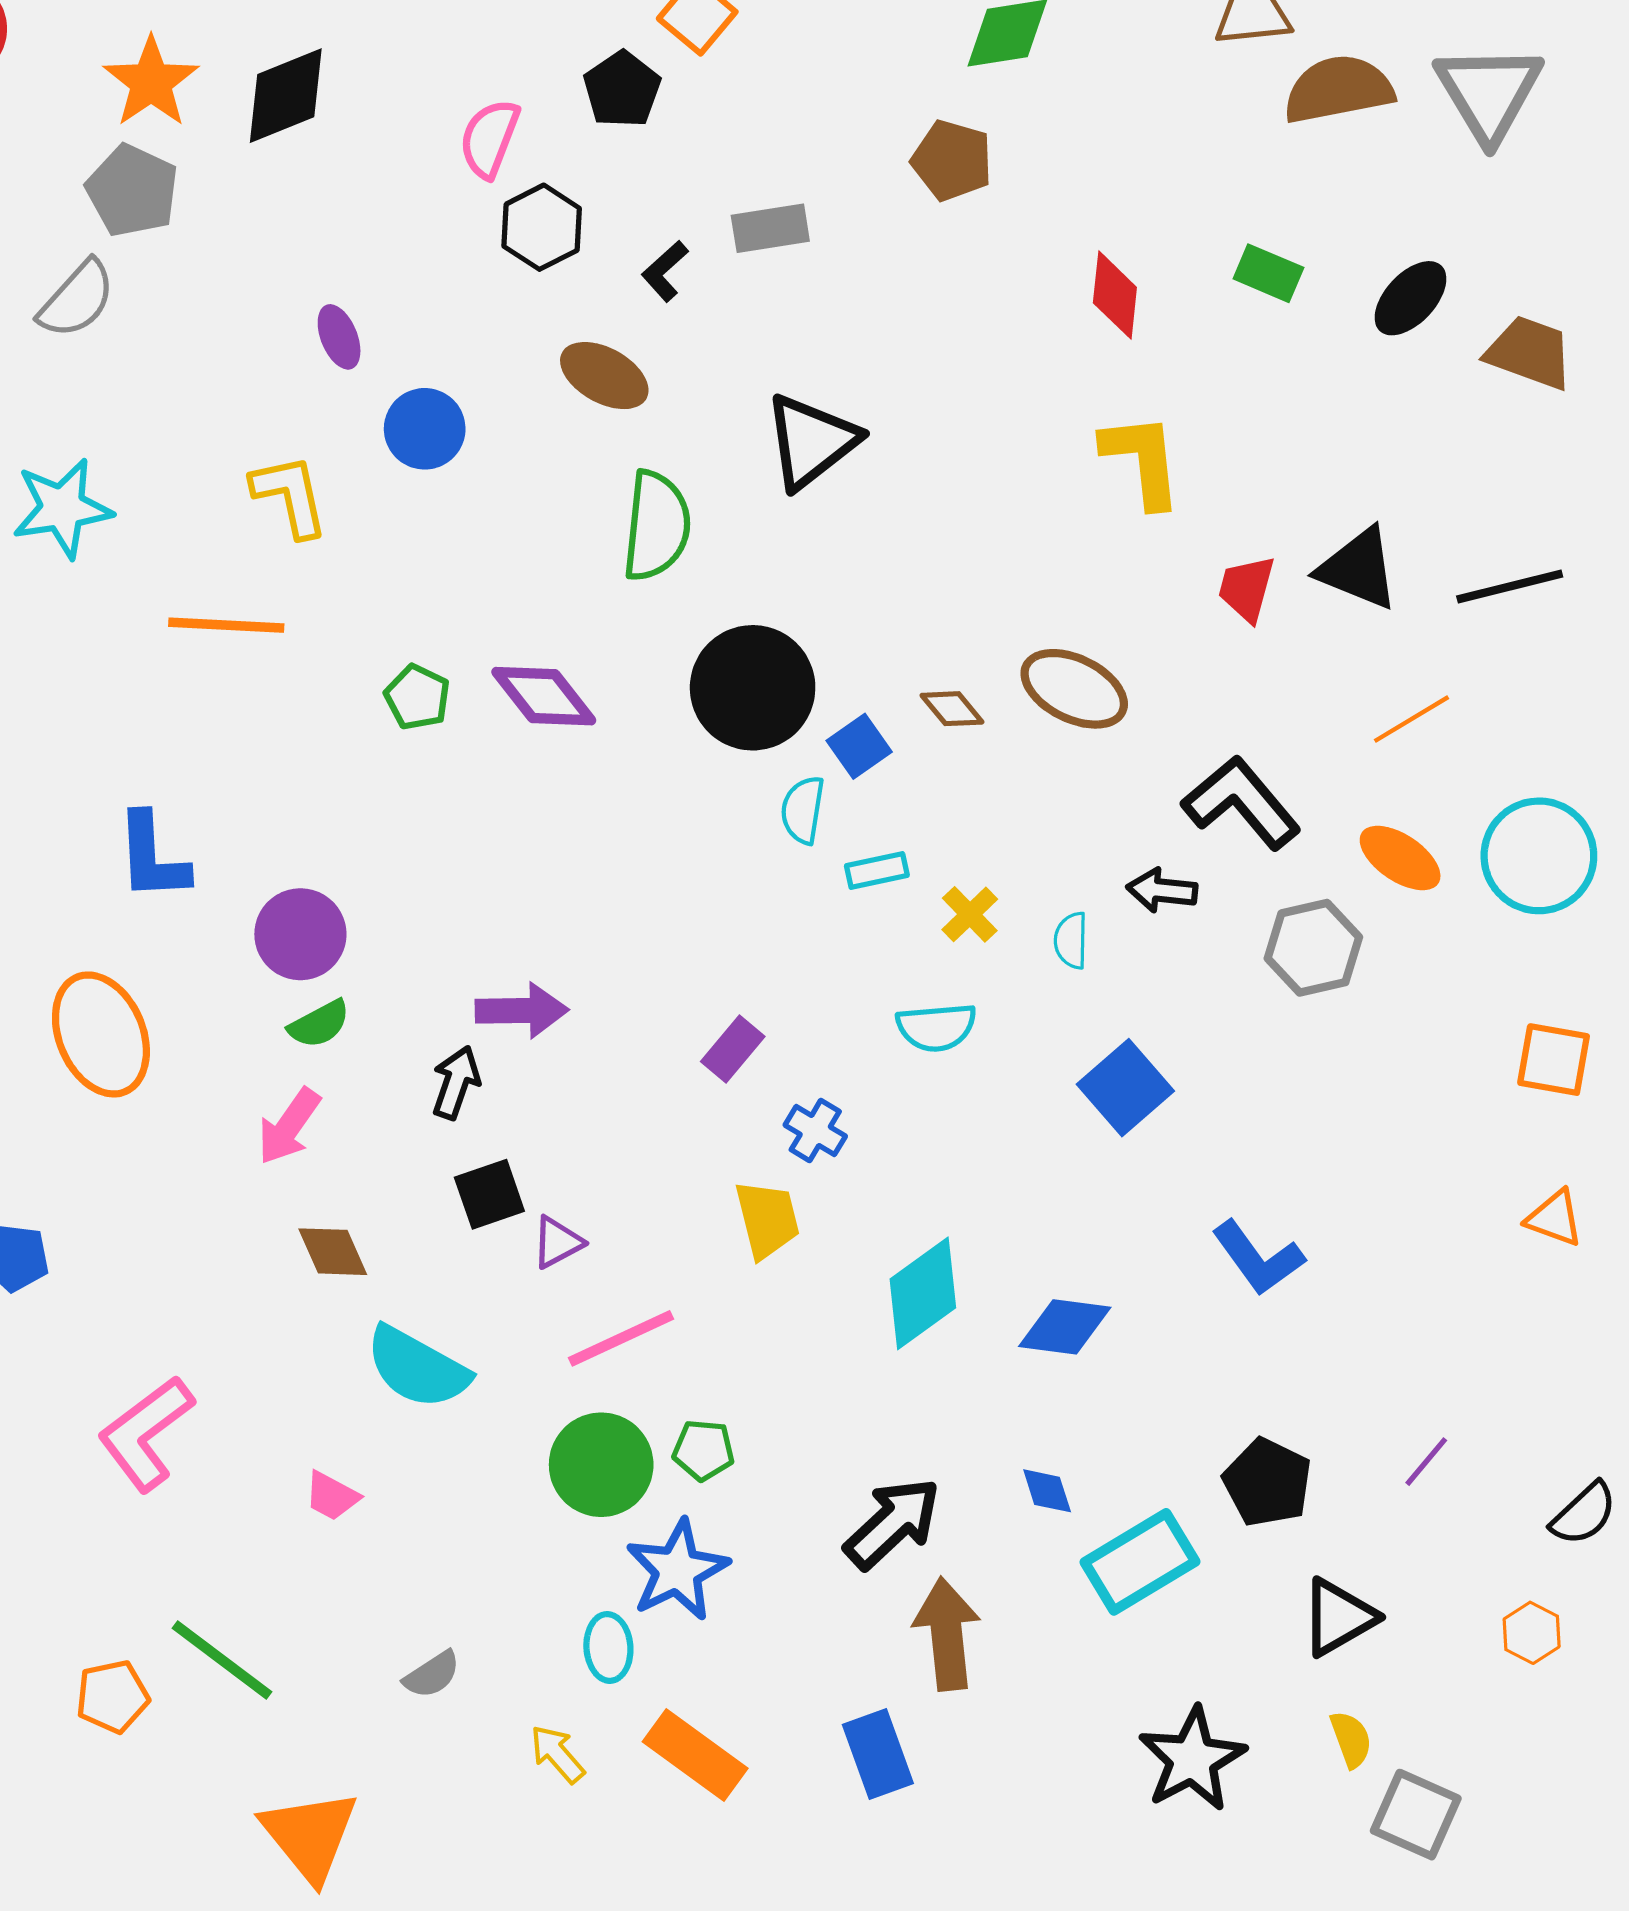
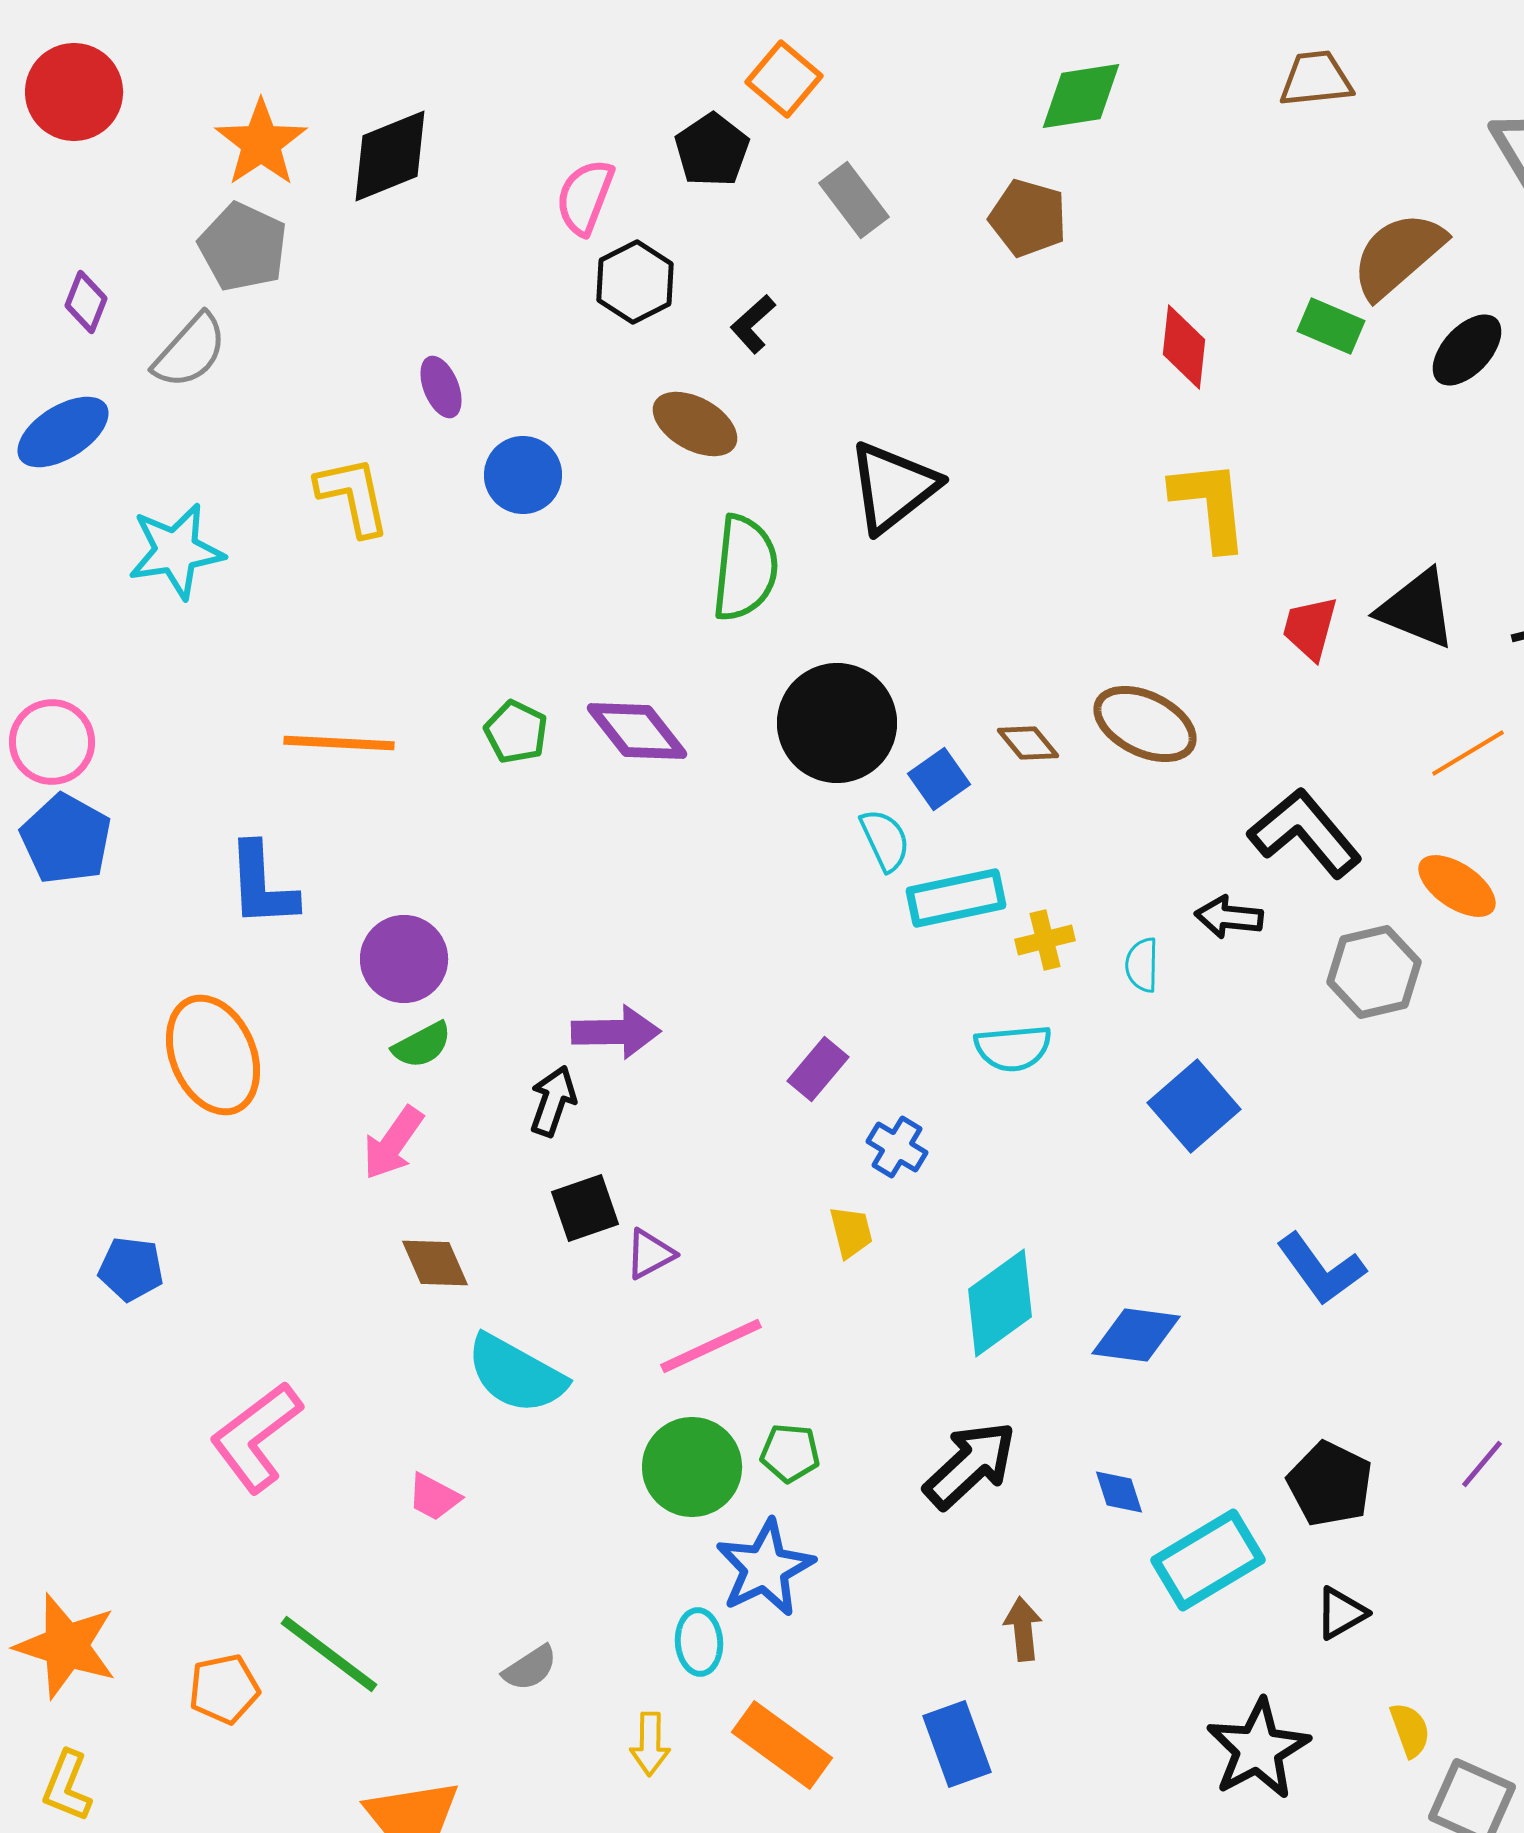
brown semicircle: (1338, 89) -> (1398, 255), moved, turned -30
gray rectangle: (770, 228) -> (854, 200), moved, turned 62
yellow L-shape: (290, 496) -> (353, 496), moved
orange line: (226, 625) -> (339, 743), moved
cyan semicircle: (803, 810) -> (885, 840), turned 146
cyan rectangle: (877, 871) -> (956, 898), size x1.6
yellow cross: (970, 914) -> (1045, 940), turned 30
yellow trapezoid: (767, 1219) -> (851, 1232), size x0.7
black arrow: (893, 1523) -> (970, 1465), moved
black triangle: (1338, 1617) -> (1341, 1613), moved, size x0.7
brown arrow: (947, 1634) -> (1023, 1629), size x0.6
yellow arrow: (557, 1754) -> (650, 1744), turned -138

